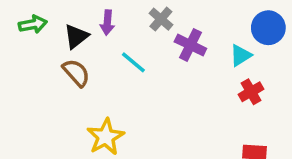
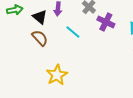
black triangle: (76, 36) -> (40, 17), turned -42

